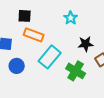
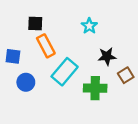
orange rectangle: (34, 35) -> (46, 46), turned 42
green cross: (76, 71) -> (95, 88), turned -30

